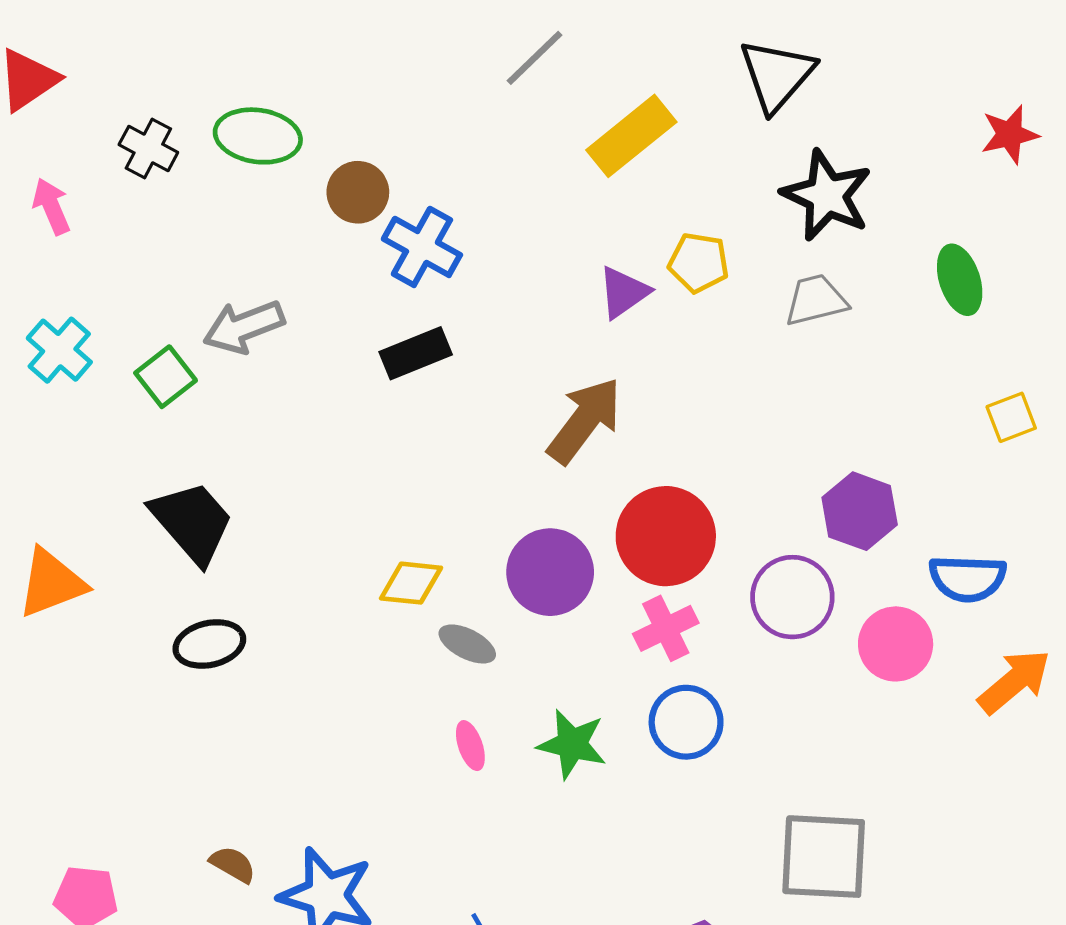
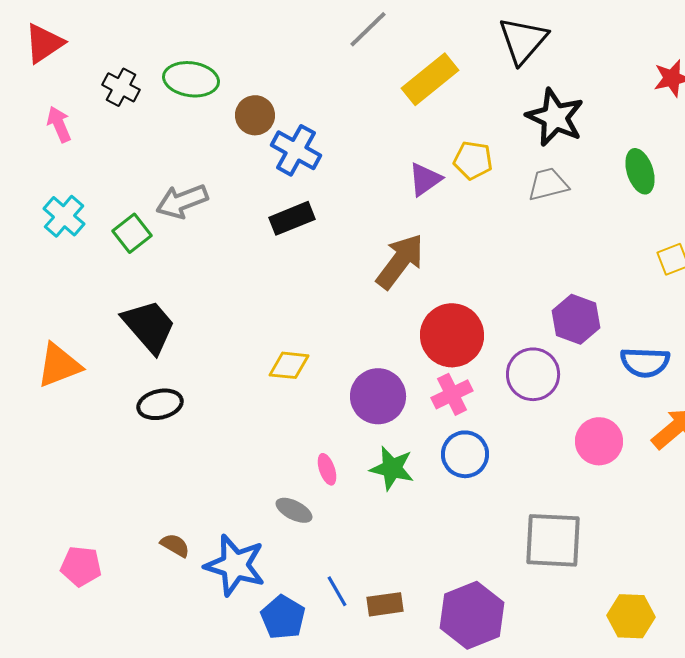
purple circle: (550, 572) -> (378, 396), moved
gray ellipse: (467, 644) -> (294, 510), moved
pink circle: (896, 644) -> (599, 441), moved

